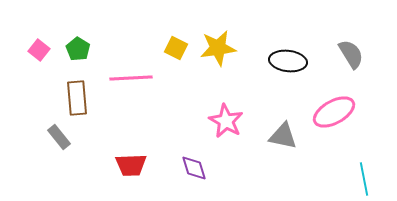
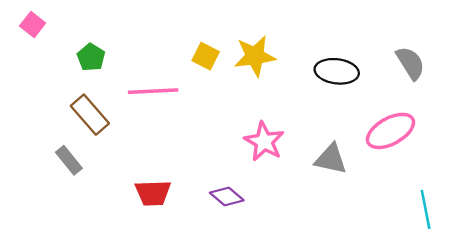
pink square: (39, 50) -> (33, 25), moved
brown rectangle: (77, 98) -> (90, 115), turned -36
purple diamond: (194, 168) -> (227, 196), turned -32

